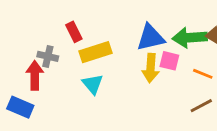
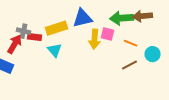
red rectangle: (74, 32) -> (34, 37), moved, turned -56
blue triangle: (151, 38) -> (82, 18), moved
red arrow: (35, 75) -> (14, 44), turned 30

